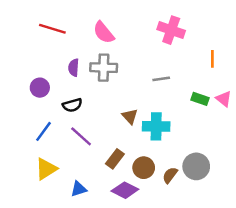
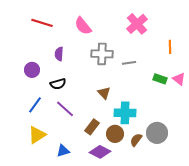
pink cross: (171, 30) -> (137, 24), turned 30
gray cross: (104, 68) -> (102, 54), moved
cyan cross: (156, 126) -> (125, 113), moved

